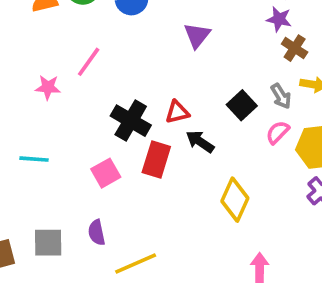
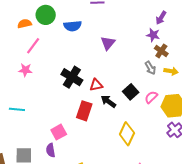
pink line: (89, 62) -> (33, 46), moved
gray arrow: (281, 96) -> (150, 68), moved
black square: (242, 105) -> (131, 92), moved
black cross: (131, 121) -> (72, 77), moved
pink square: (106, 173) -> (59, 132), moved

